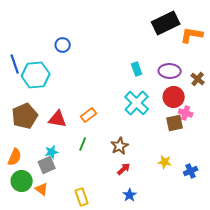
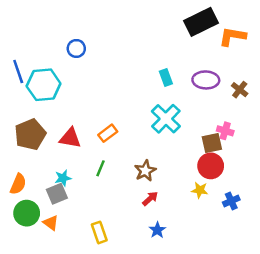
red circle: (174, 97) -> (211, 166), moved

